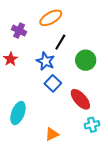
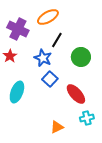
purple cross: (19, 31) -> (18, 29), size x1.5
cyan ellipse: (18, 113) -> (17, 92), moved
orange triangle: (52, 134) -> (57, 127), moved

